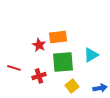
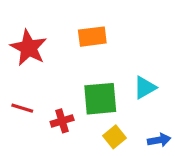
orange rectangle: (58, 37) -> (92, 37), moved
red star: (39, 45) -> (29, 48), moved, size x1.6

